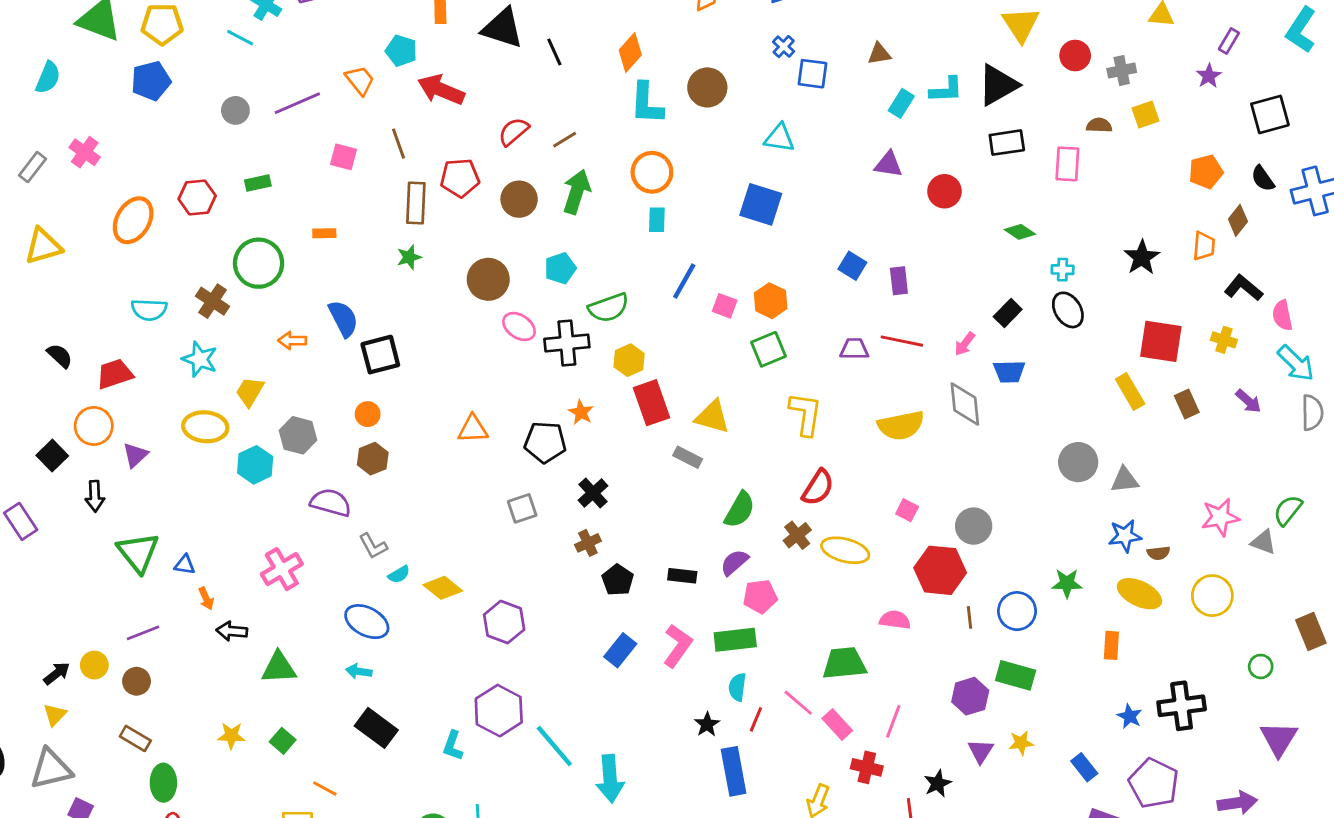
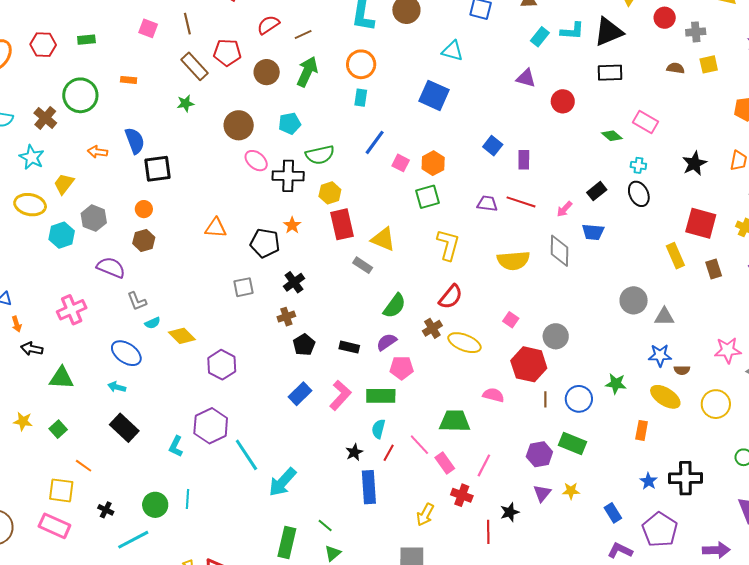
pink rectangle: (1067, 164) -> (646, 122), moved, turned -70
brown rectangle: (416, 203) -> (195, 66), turned -52
cyan arrow: (610, 779) -> (283, 482), turned 40

